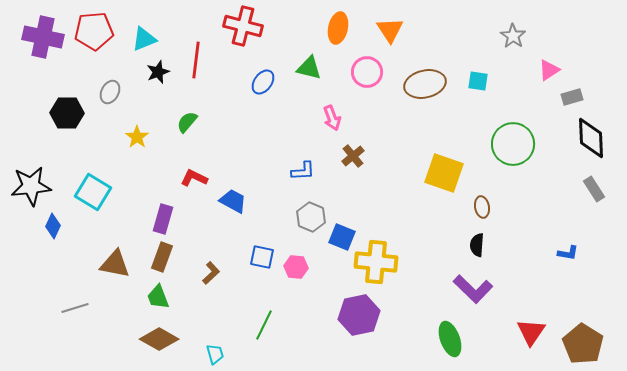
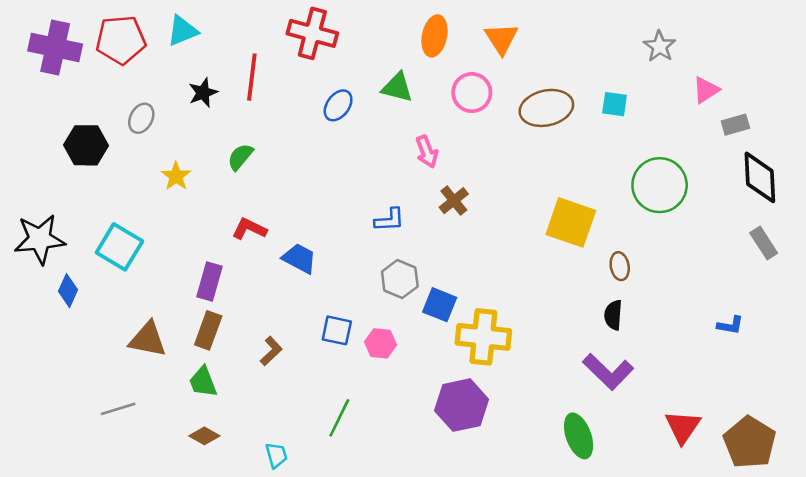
cyan triangle: (144, 39) -> (182, 31), moved
gray line: (75, 308) -> (118, 409), moved
brown diamond: (159, 339) -> (204, 436), size x0.6

